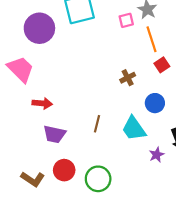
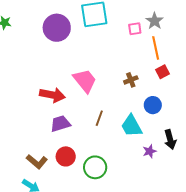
pink trapezoid: (20, 69) -> (85, 81), moved
red arrow: (42, 103) -> (52, 95), size x1.4
purple trapezoid: (55, 134) -> (60, 124), turned 145

